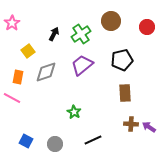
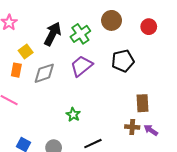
black arrow: (54, 34) -> (53, 34), size x1.6
orange rectangle: (18, 77) -> (16, 70), moved
brown rectangle: (125, 93) -> (143, 103), moved

